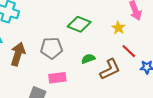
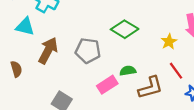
pink rectangle: (57, 78) -> (107, 85), moved, turned -36

